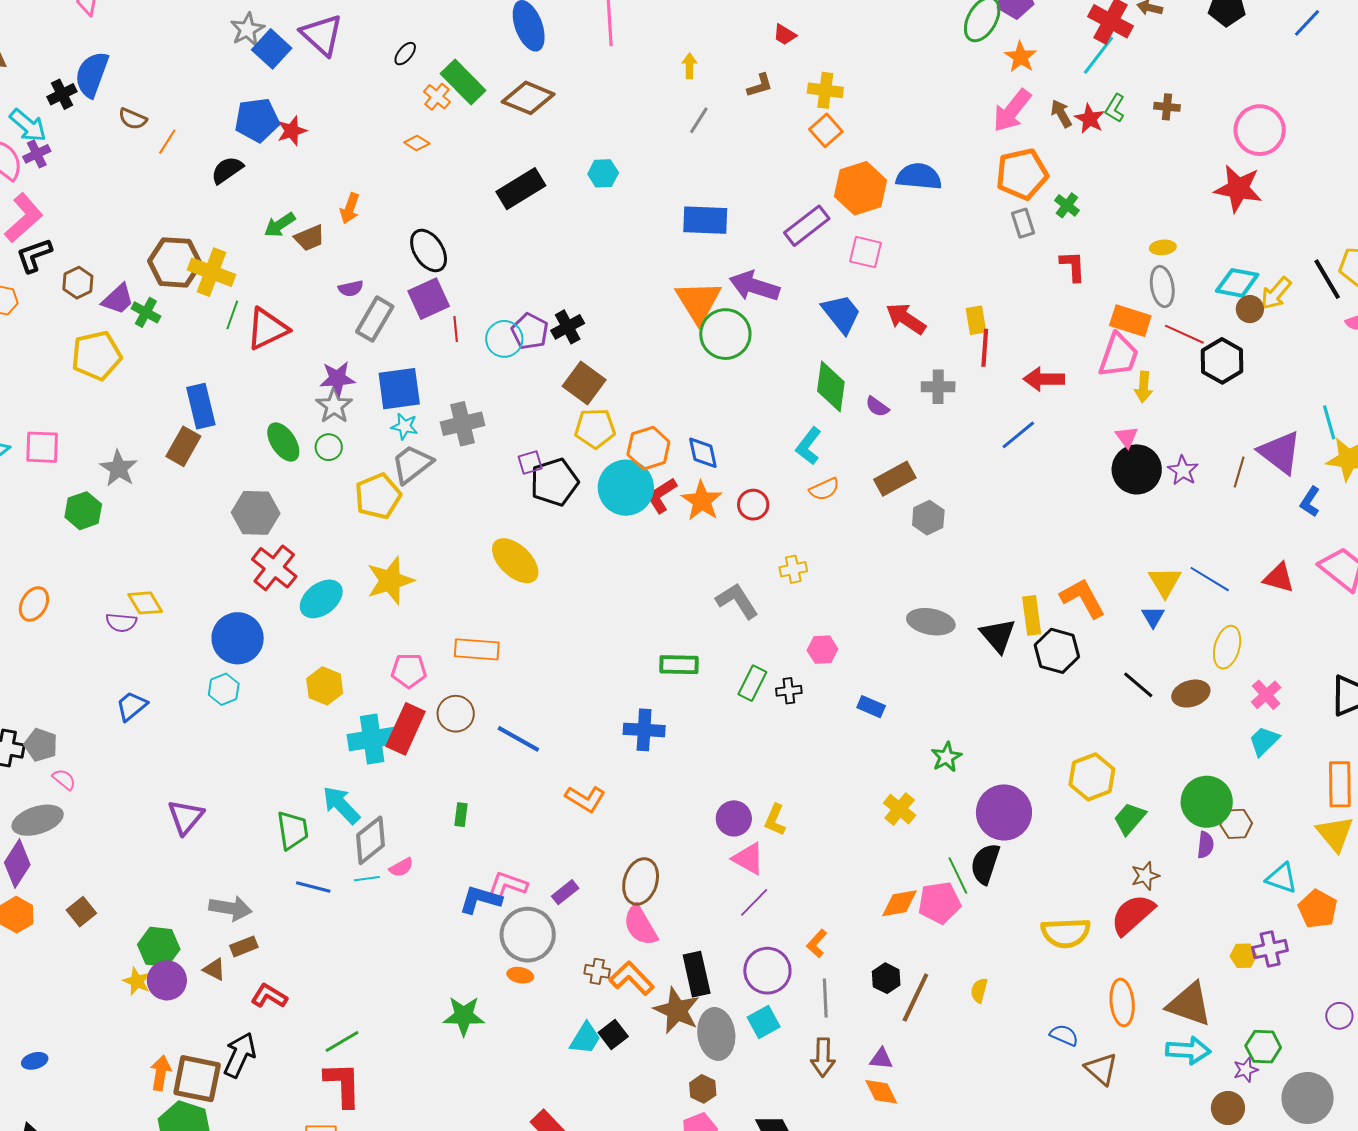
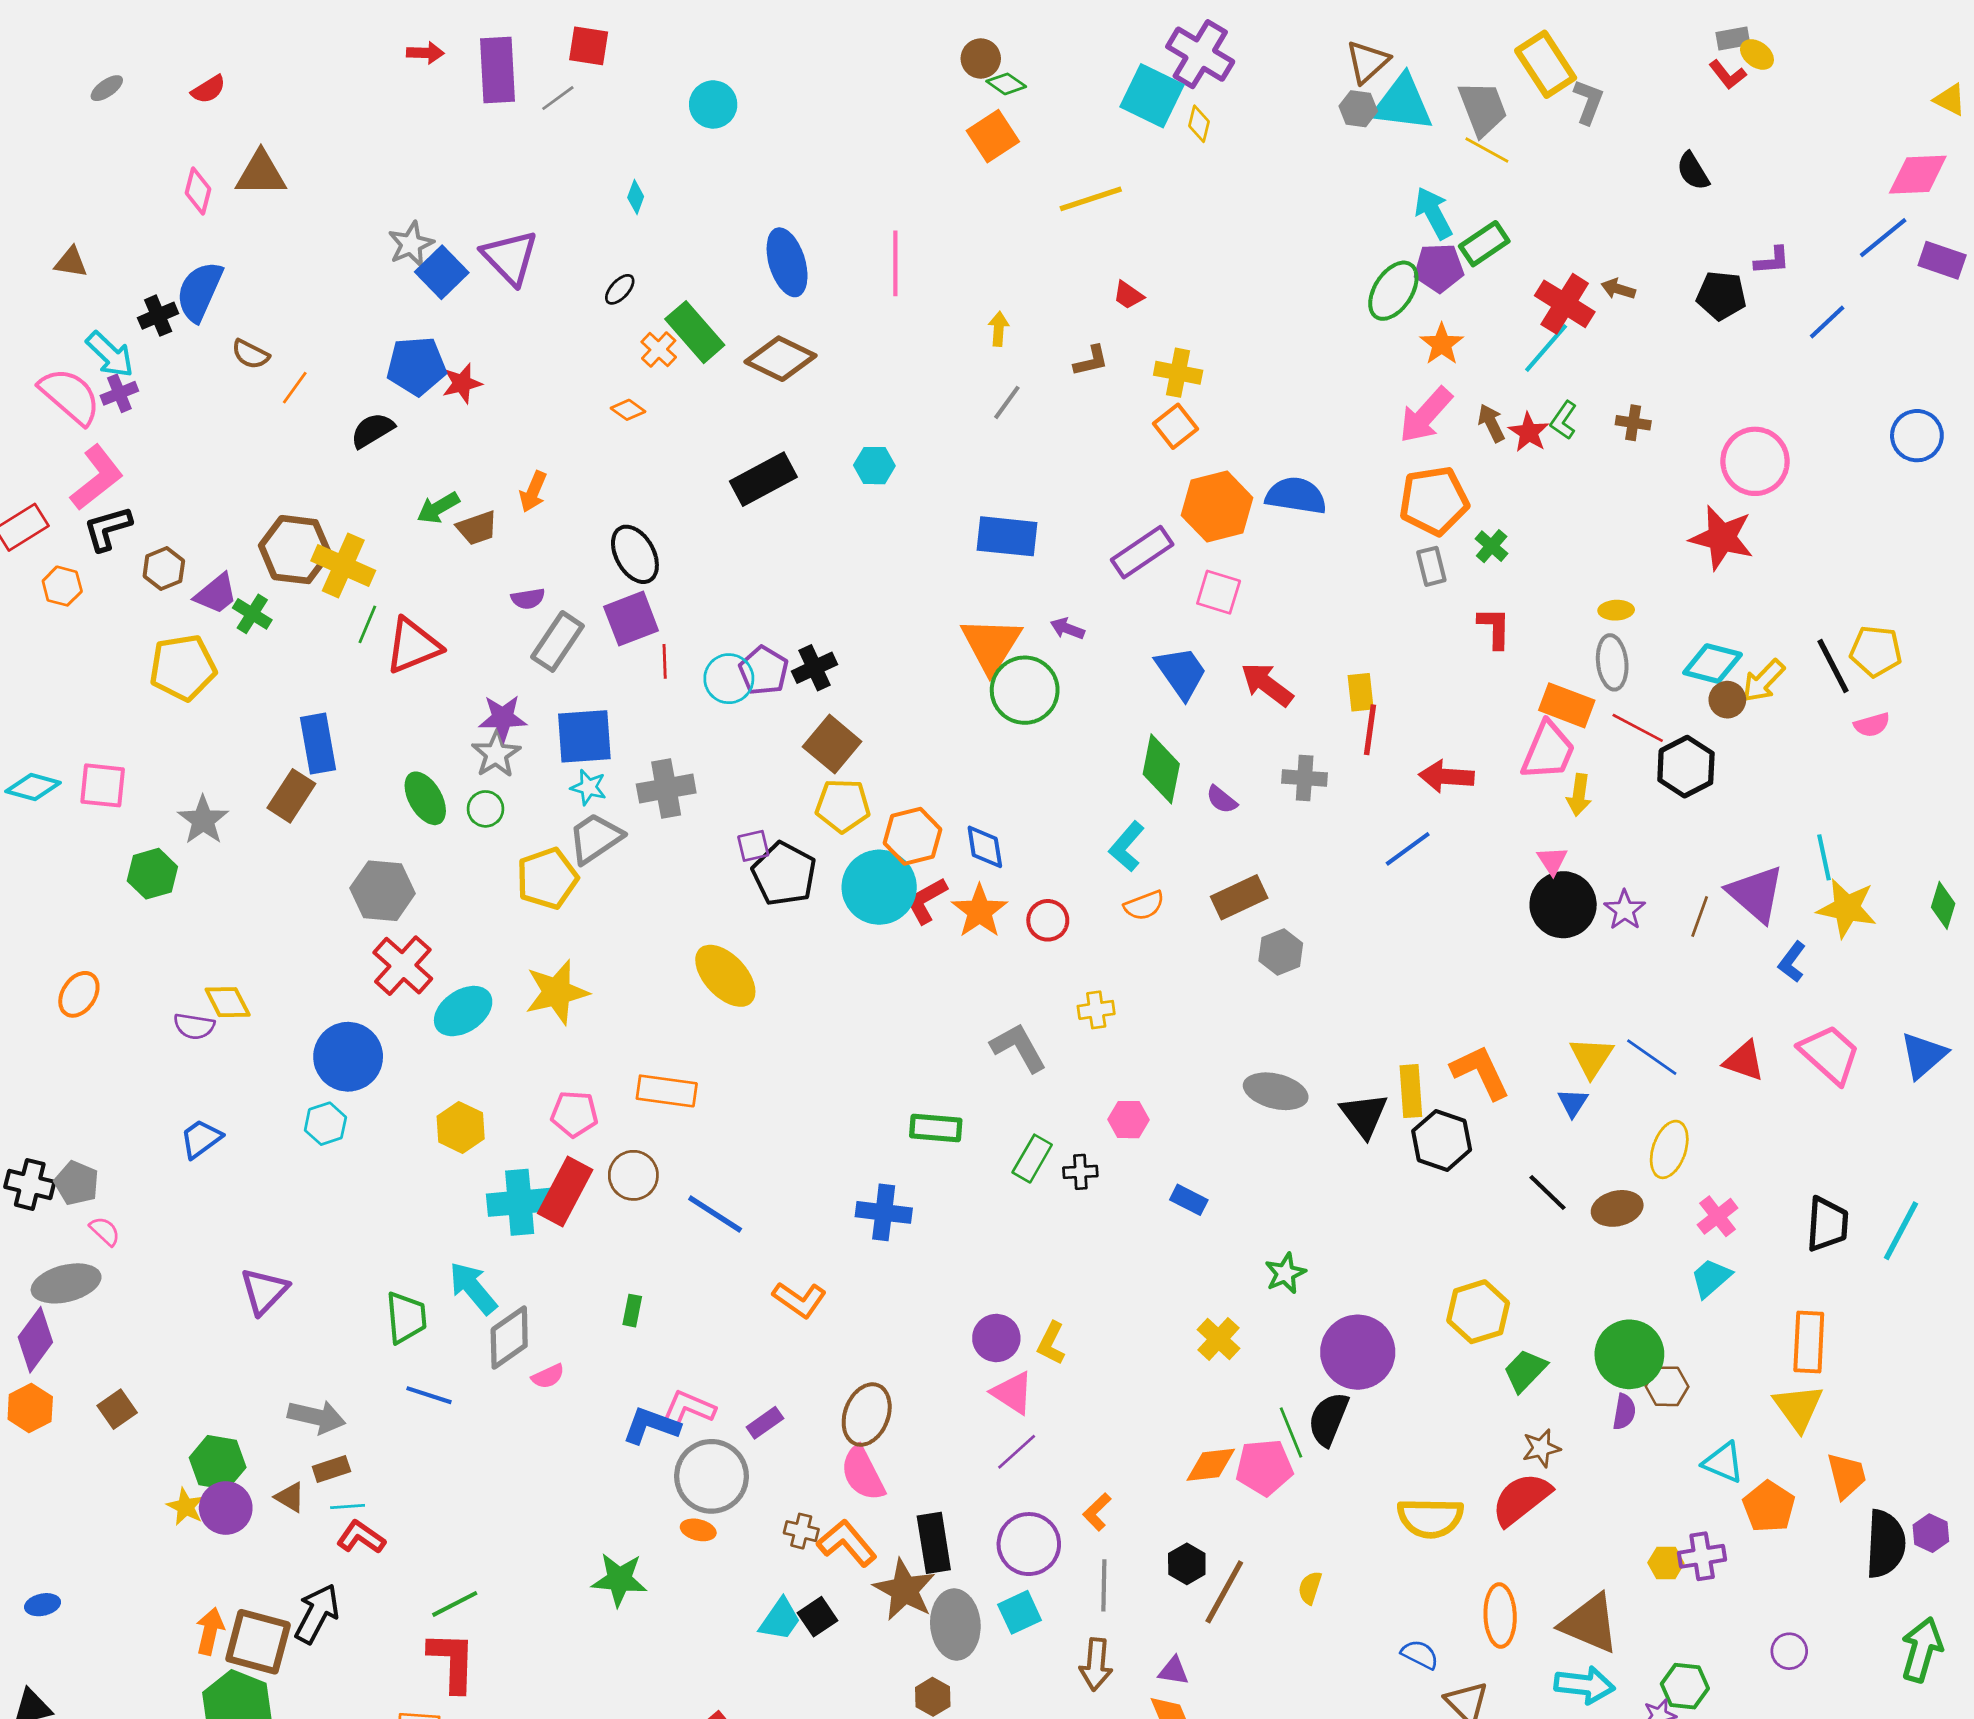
purple arrow: (754, 286) -> (1067, 629), size x0.5
black pentagon: (554, 482) -> (784, 874), turned -30
cyan line: (367, 879) -> (348, 1506), moved

